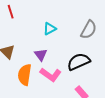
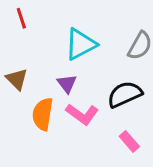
cyan triangle: (50, 29) -> (81, 44), size x1.6

